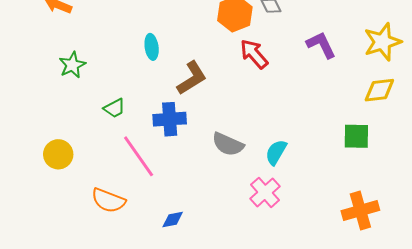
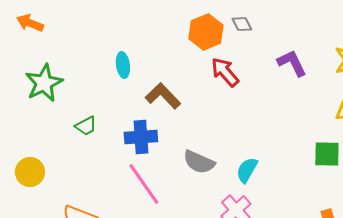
green star: (72, 65) -> (44, 83), size x1.4
brown L-shape: (192, 78) -> (163, 96), turned -102
pink line: (139, 156) -> (144, 184), moved

